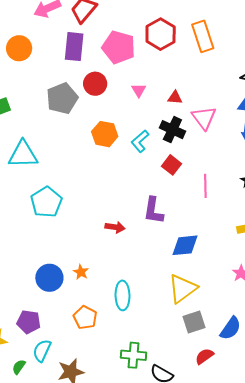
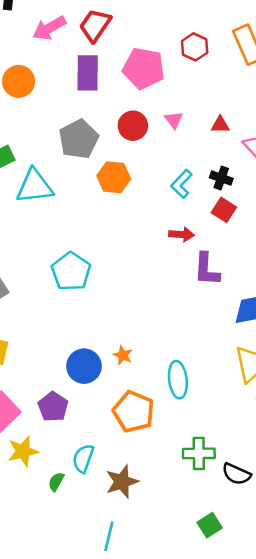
red hexagon: (161, 34) -> (195, 47), size x0.7
red circle: (95, 84) -> (133, 126), moved
black cross: (172, 130) -> (221, 178), moved, size x0.7
orange hexagon: (105, 134) -> (114, 177), moved
cyan triangle: (23, 154) -> (35, 186), moved
red arrow: (115, 227) -> (181, 234), moved
orange pentagon: (85, 317) -> (134, 412), size x1.4
purple pentagon: (29, 322) -> (53, 407), moved, turned 30

